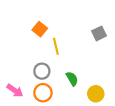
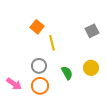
yellow circle: (96, 94) -> (91, 68), moved

